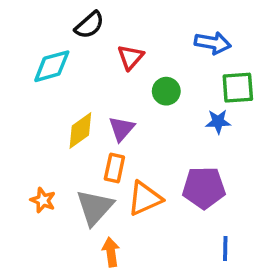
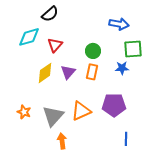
red triangle: (130, 57) -> (55, 45), moved
orange rectangle: (114, 168) -> (92, 72), moved

